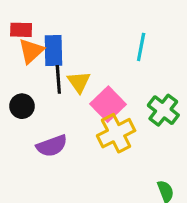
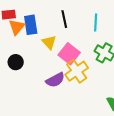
cyan line: (141, 47) -> (96, 22), moved
black line: (58, 79) -> (64, 19), moved
purple semicircle: (52, 146) -> (55, 80), moved

